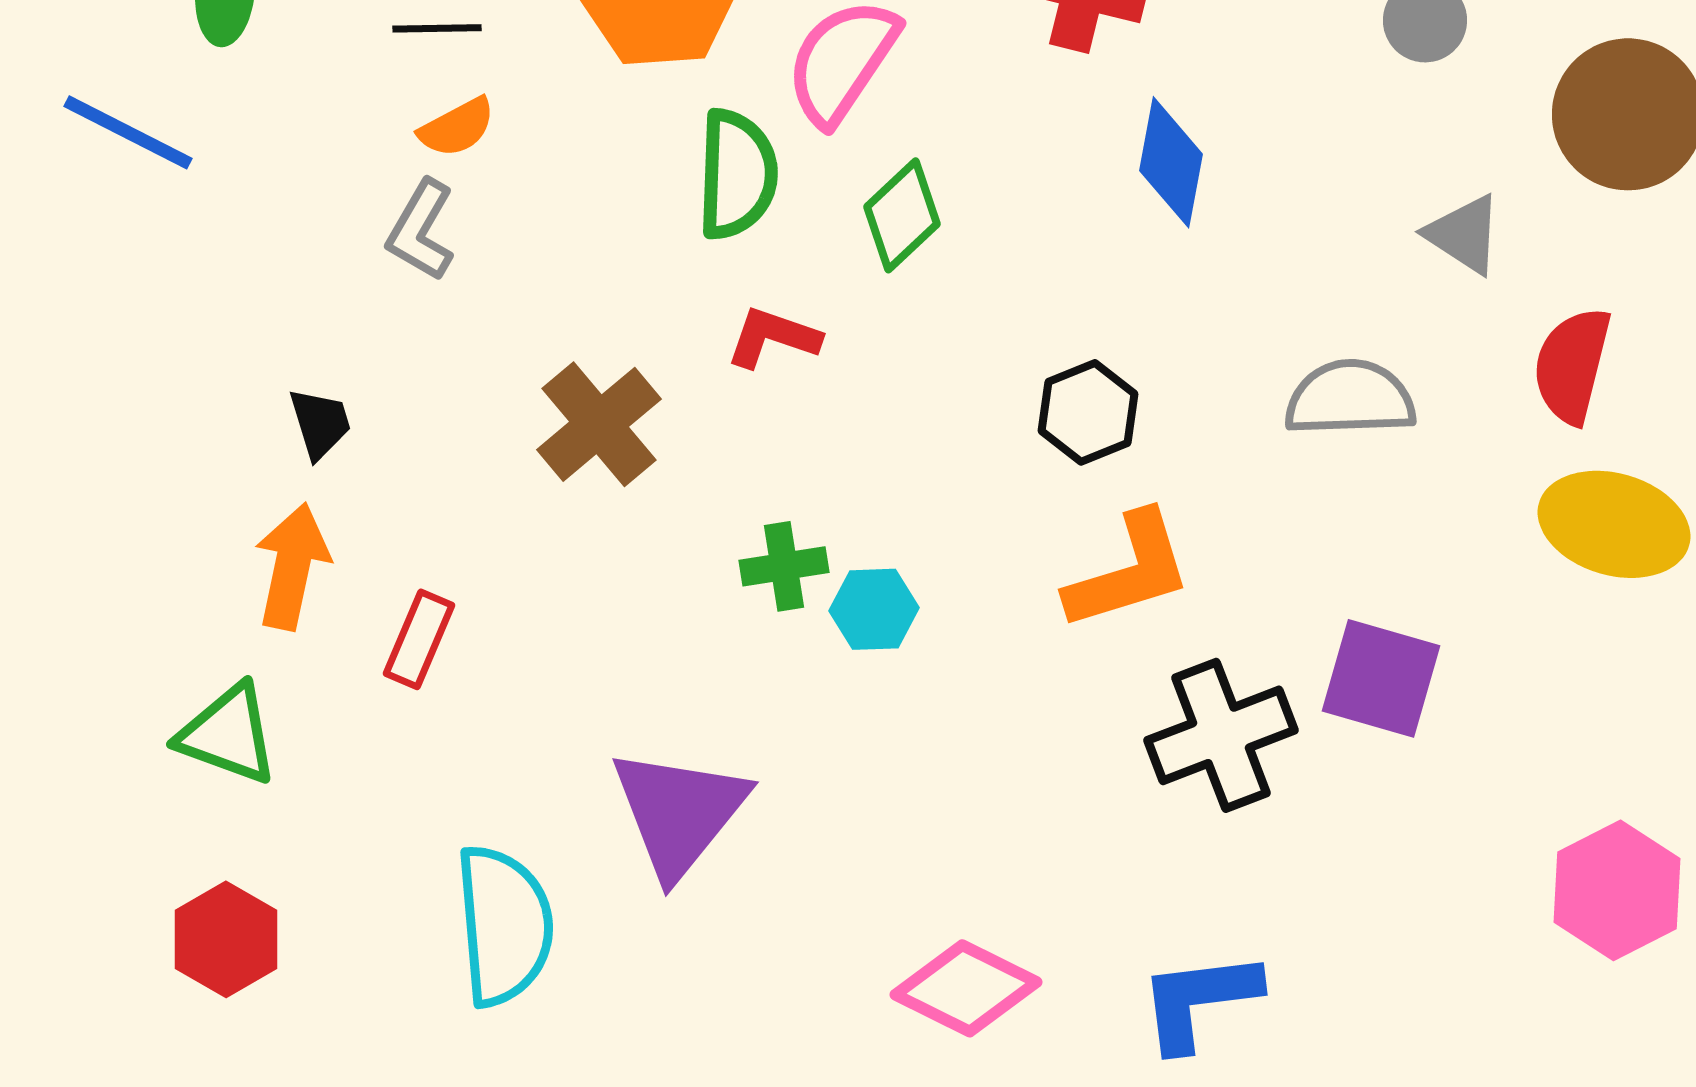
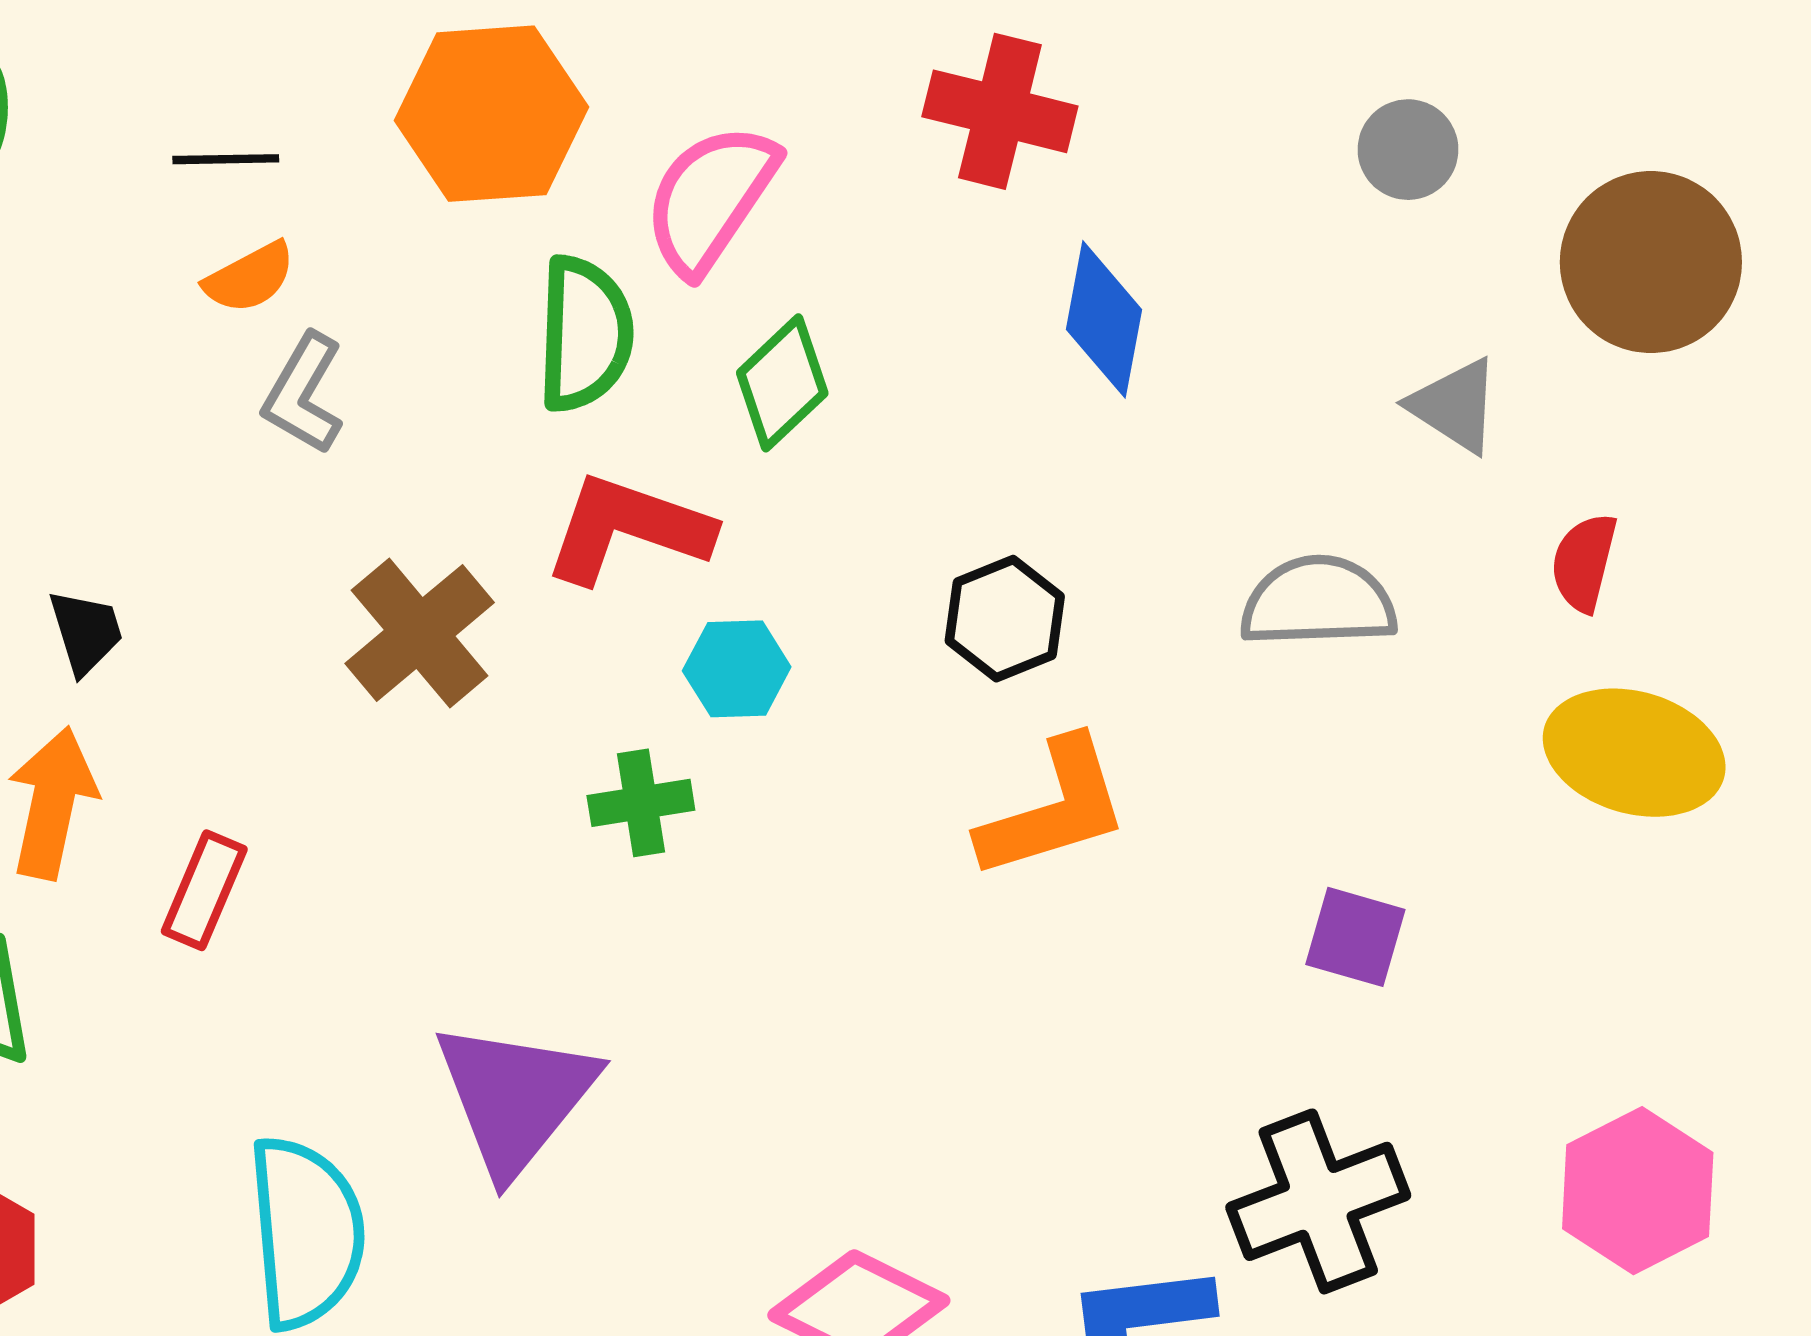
gray L-shape: (421, 230) -> (304, 394), moved
red L-shape: (773, 337) -> (628, 529), size x1.5
red semicircle: (1572, 365) -> (1584, 562), size x0.7
cyan hexagon: (874, 609) -> (737, 669), moved
purple square: (1381, 678) -> (1355, 937), size x0.7
black cross: (1221, 735) -> (1318, 1201), moved

